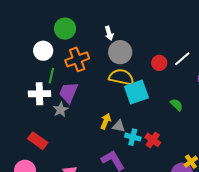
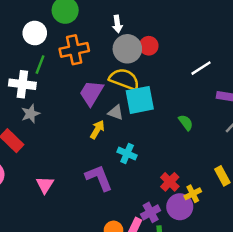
red circle: (159, 63) -> (149, 46), moved
purple trapezoid: (68, 93) -> (91, 93), moved
gray star: (61, 110) -> (31, 114), moved
gray triangle: (119, 126) -> (116, 112), moved
red cross: (153, 140) -> (170, 182), moved

